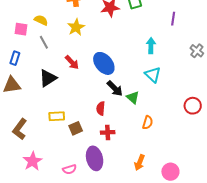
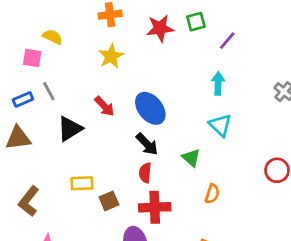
purple line: (173, 19) -> (227, 41), moved, turned 32
yellow semicircle: (41, 20) -> (52, 37), moved
gray line: (44, 42) -> (49, 91), moved
blue rectangle: (15, 58) -> (23, 99), turned 48
black arrow: (115, 88) -> (147, 144), moved
red cross: (108, 132) -> (155, 207), size x1.5

